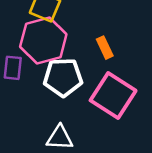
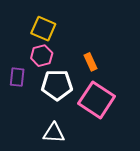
pink hexagon: (43, 41) -> (42, 56), size x0.6

